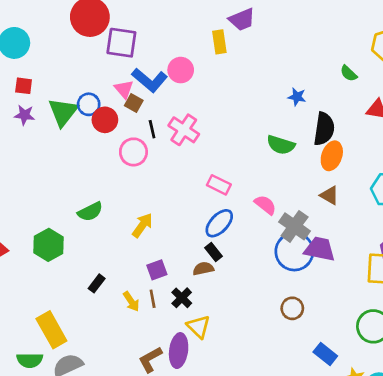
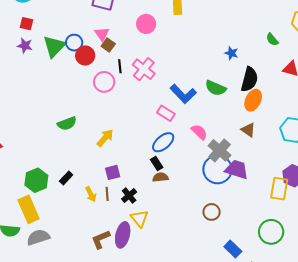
blue L-shape: (150, 80) -> (183, 94), moved
green hexagon: (49, 245) -> (36, 180), moved
brown semicircle: (203, 269) -> (160, 177), moved

